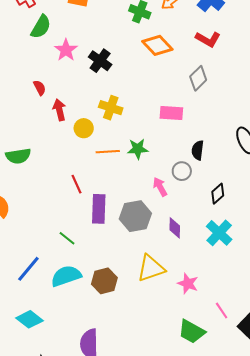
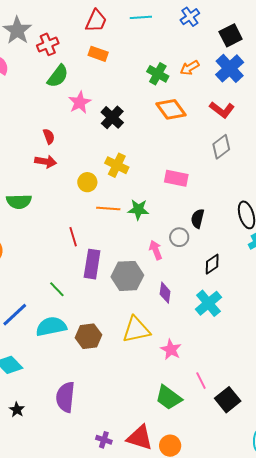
gray diamond: (198, 78) -> (221, 147), moved
red arrow: (59, 110) -> (46, 162), moved, turned 105

